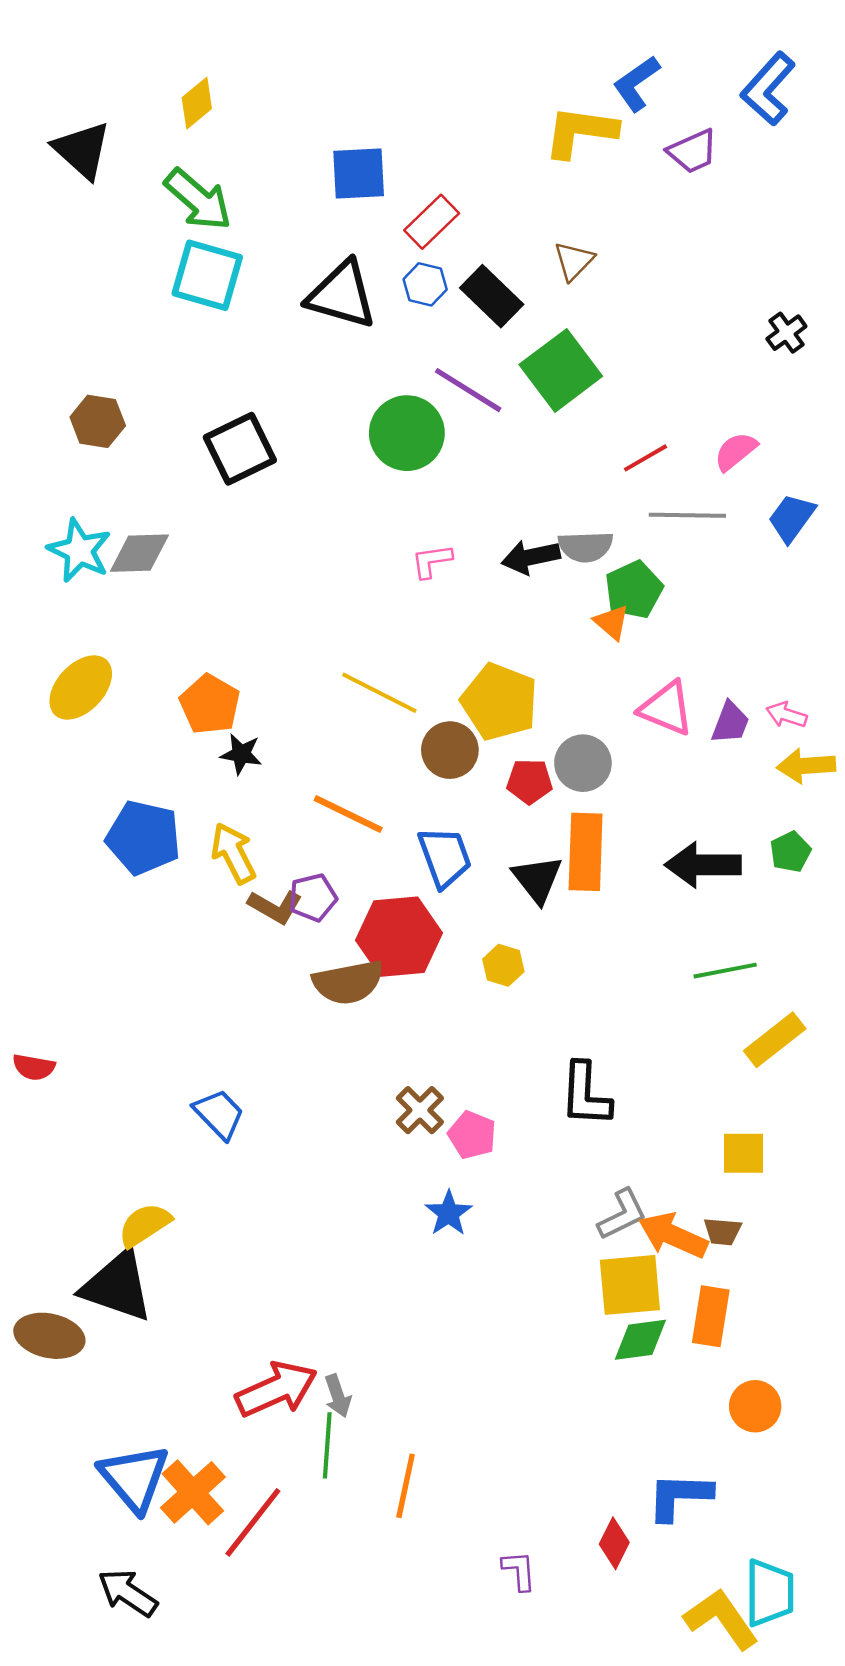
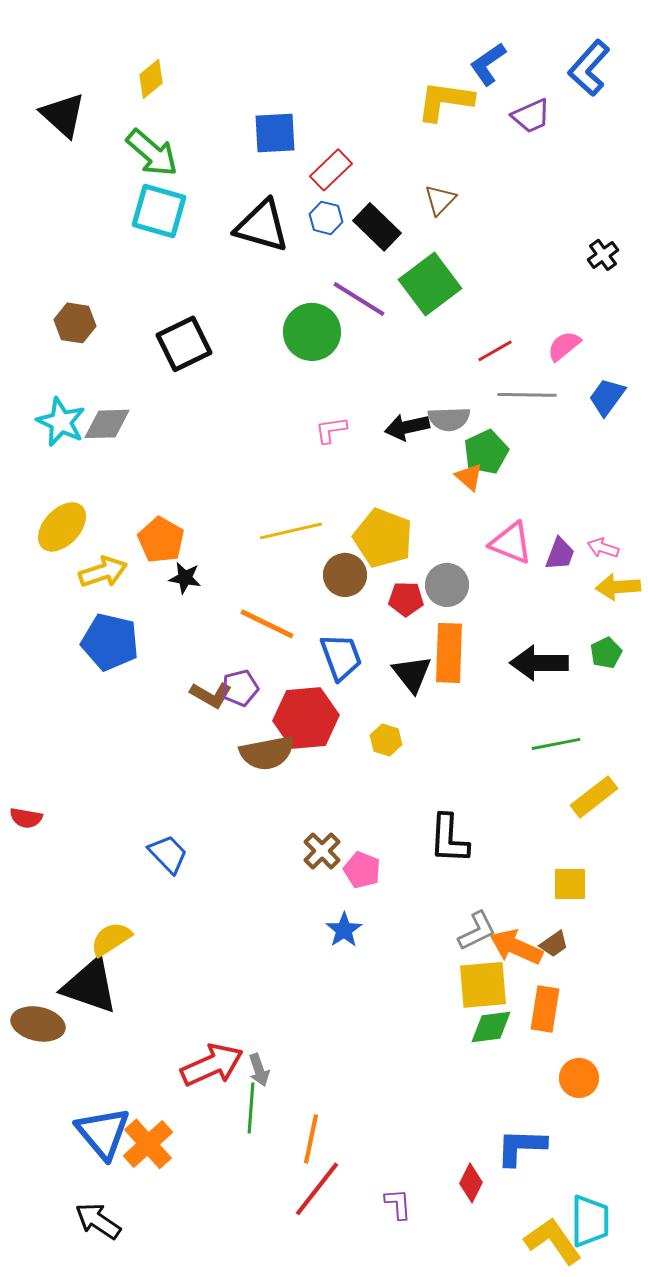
yellow line: (379, 693) -> (291, 531), turned -40
yellow arrow: (233, 853) -> (103, 572), moved, turned 99
brown trapezoid: (723, 1231) -> (554, 944), turned -40
red line: (253, 1522) -> (317, 1189), moved

